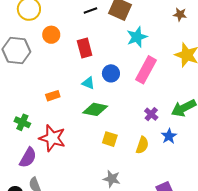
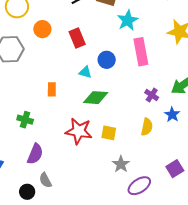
pink rectangle: (146, 70) -> (141, 52), turned -32
orange rectangle: (53, 96) -> (52, 89), turned -64
red star: (52, 138) -> (79, 131), moved
yellow square: (110, 139) -> (109, 133), moved
gray star: (112, 179) -> (121, 164), turned 30

